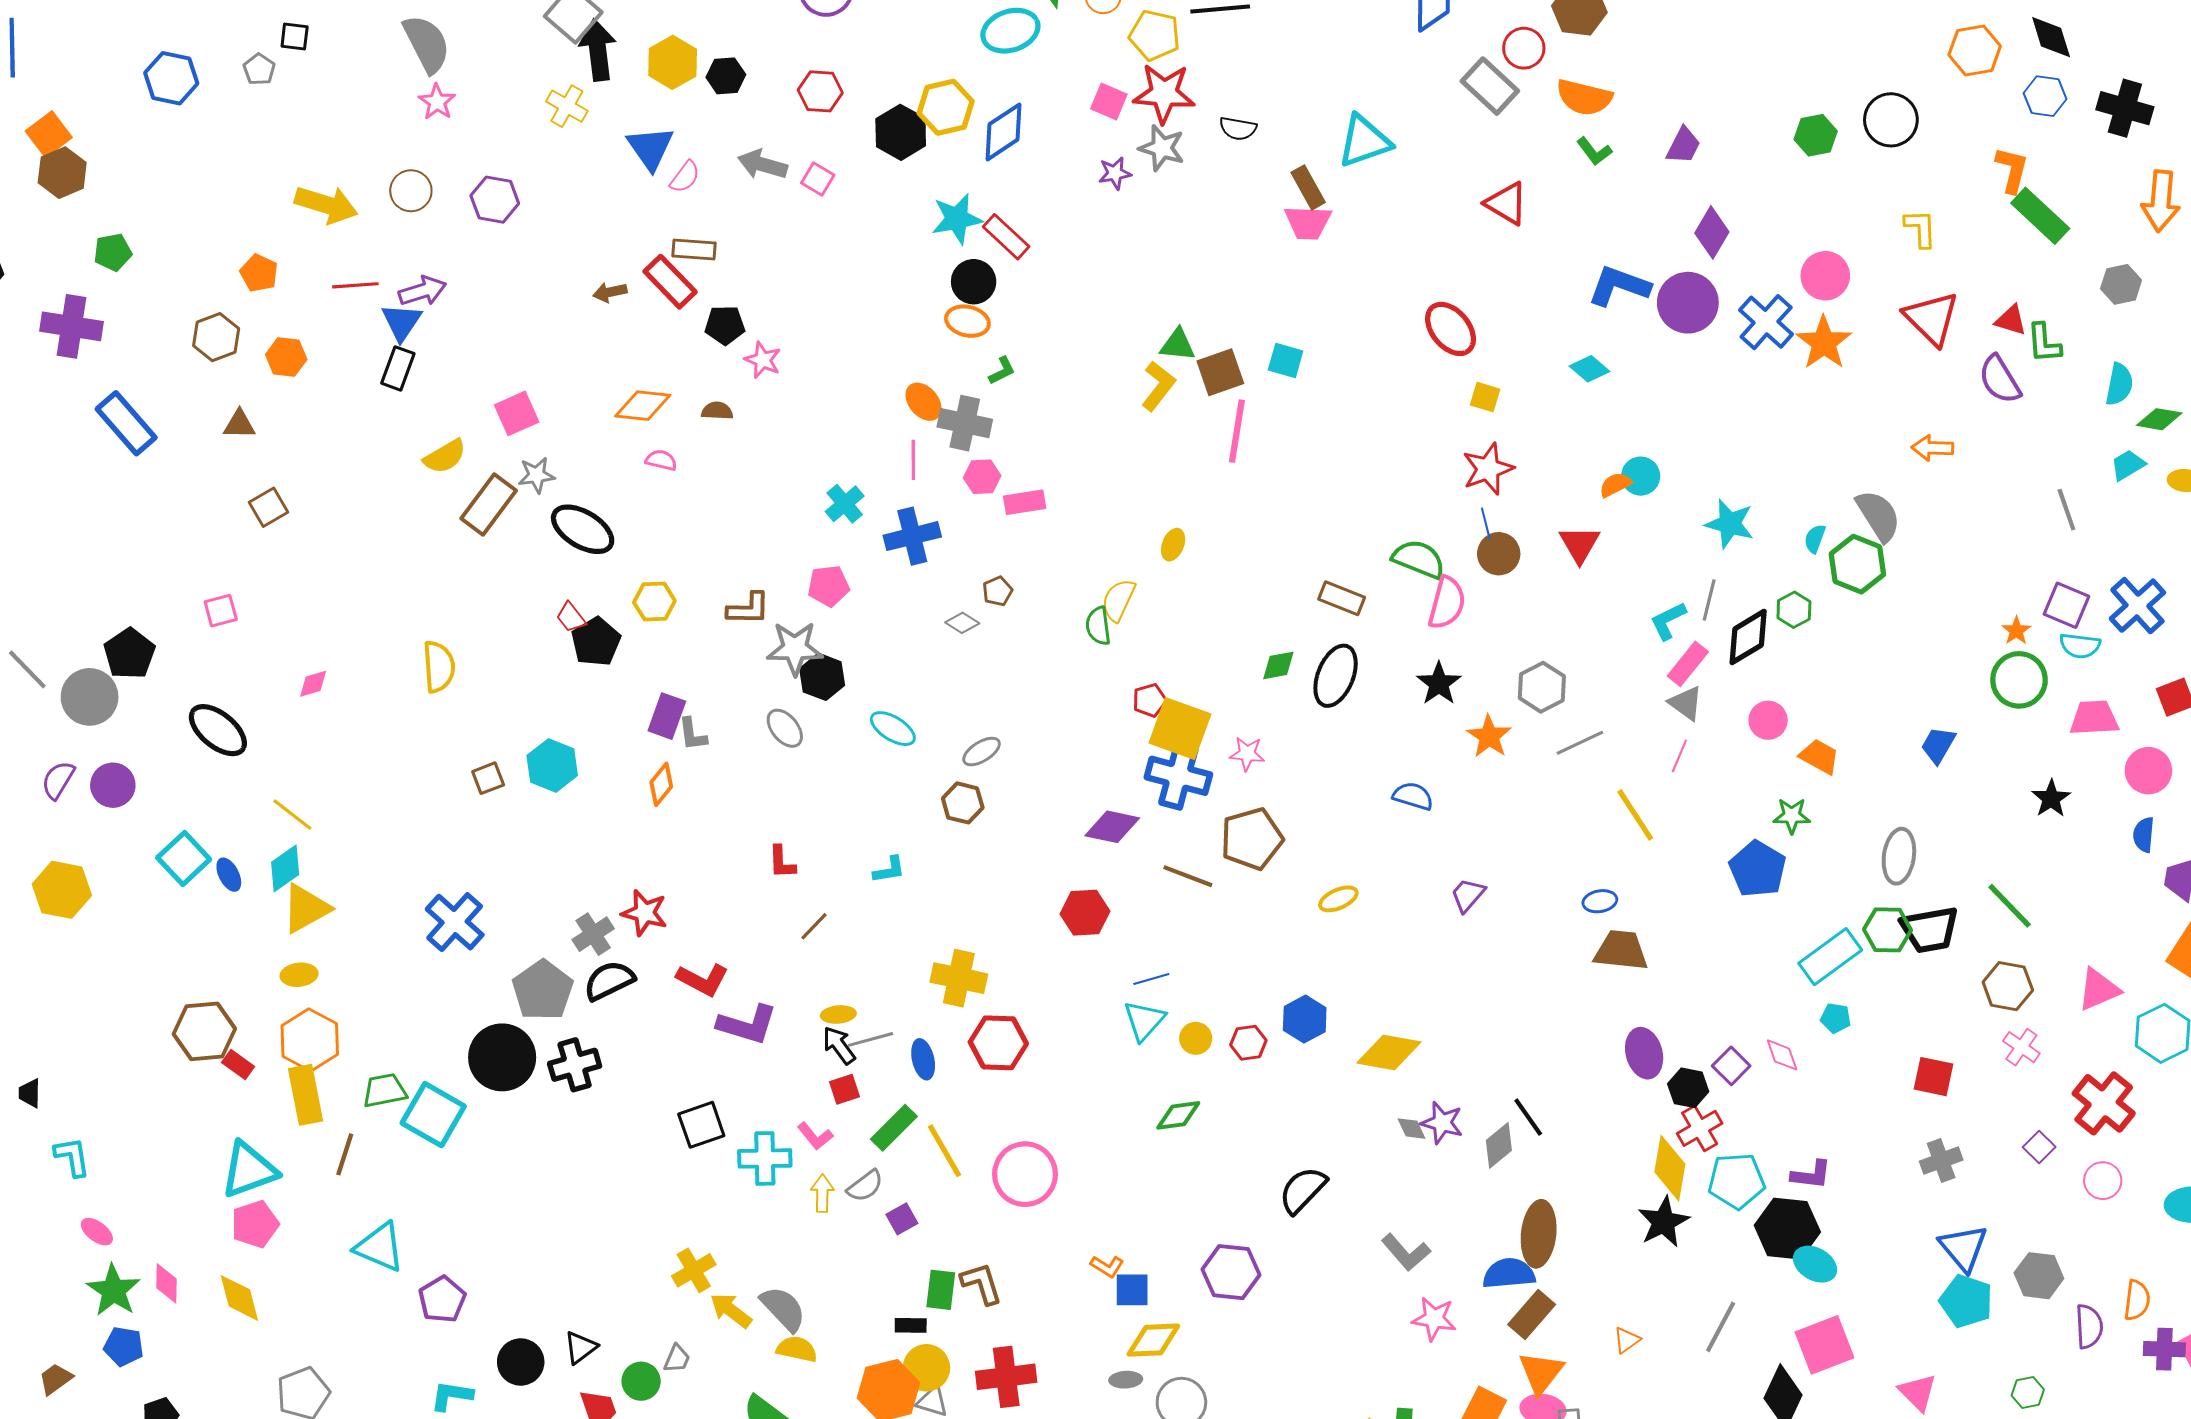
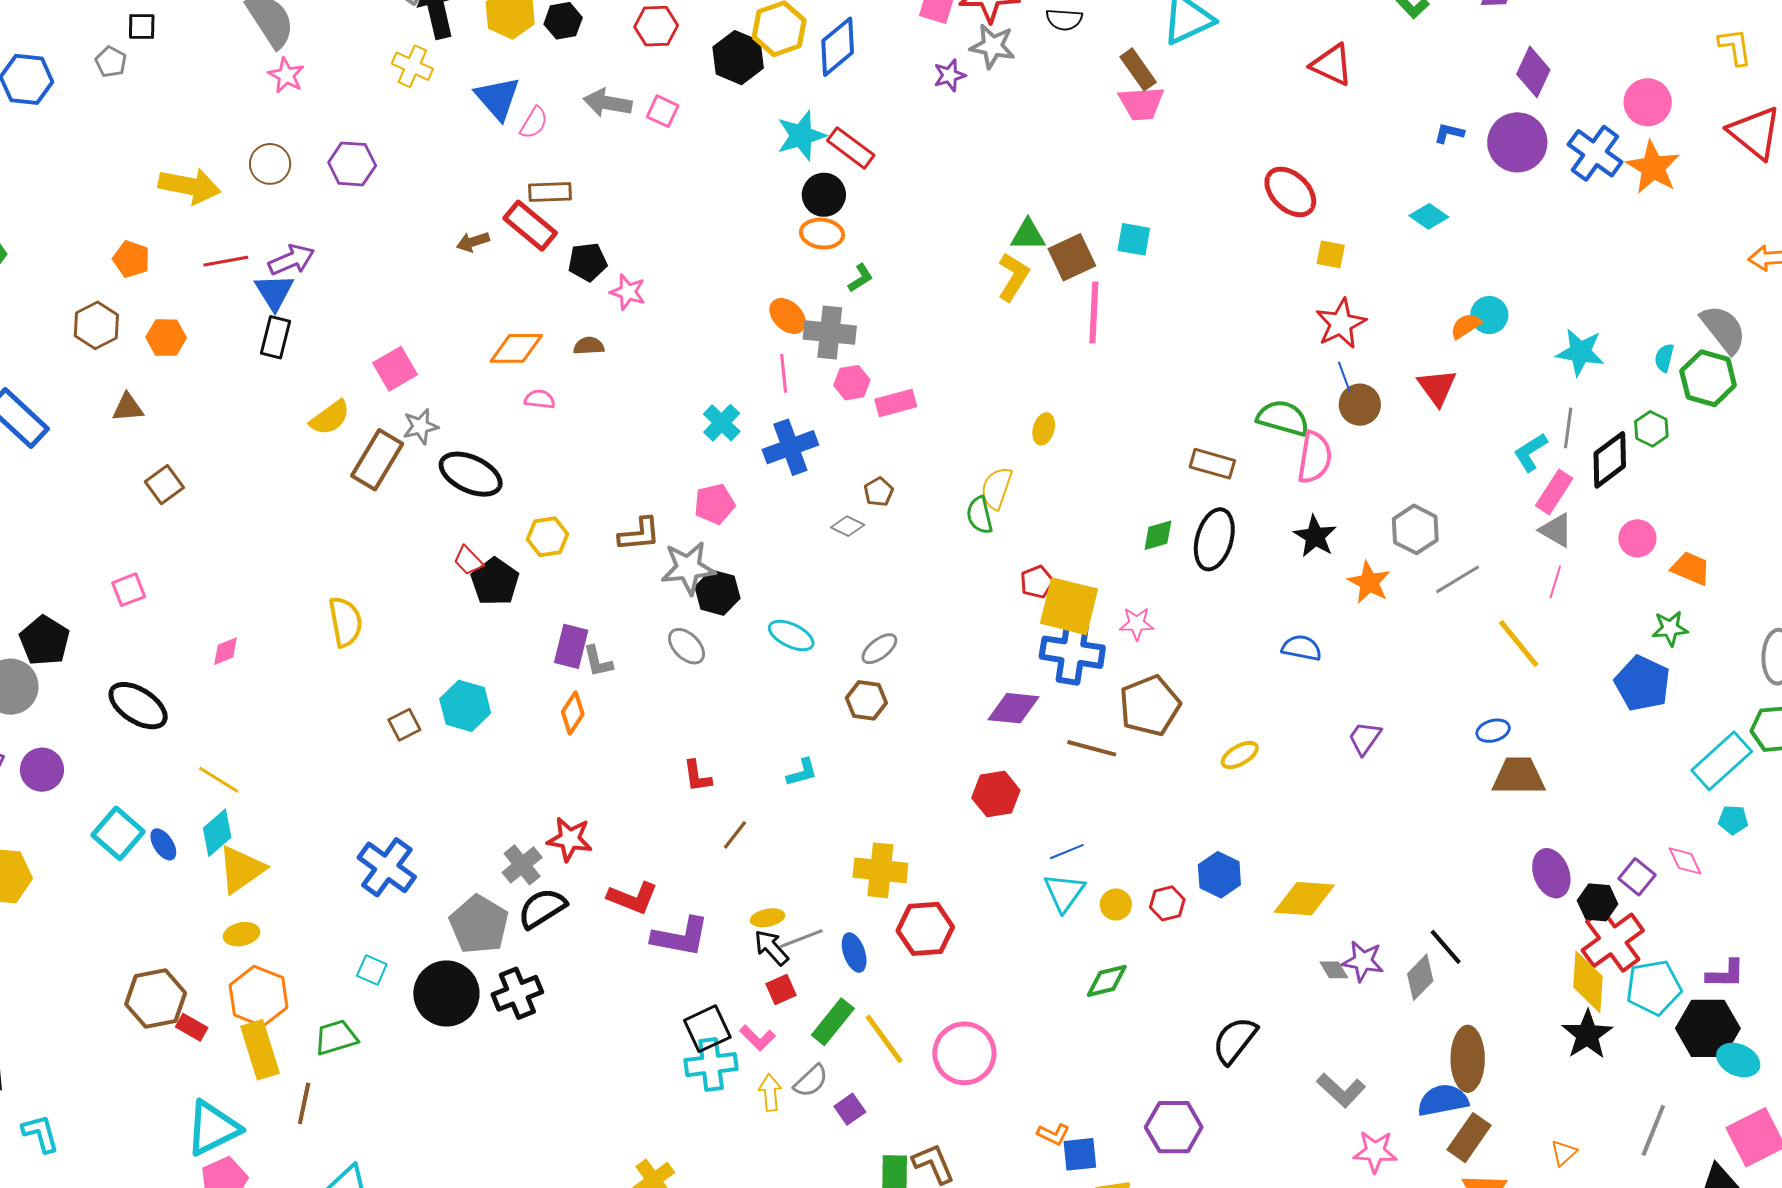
blue L-shape: (1619, 286) -> (1449, 133), size x0.5
cyan square: (433, 1115) -> (372, 970), moved, size x0.5
black square: (701, 1125) -> (707, 1029), moved
red cross: (1700, 1128) -> (1613, 940), size x1.4

